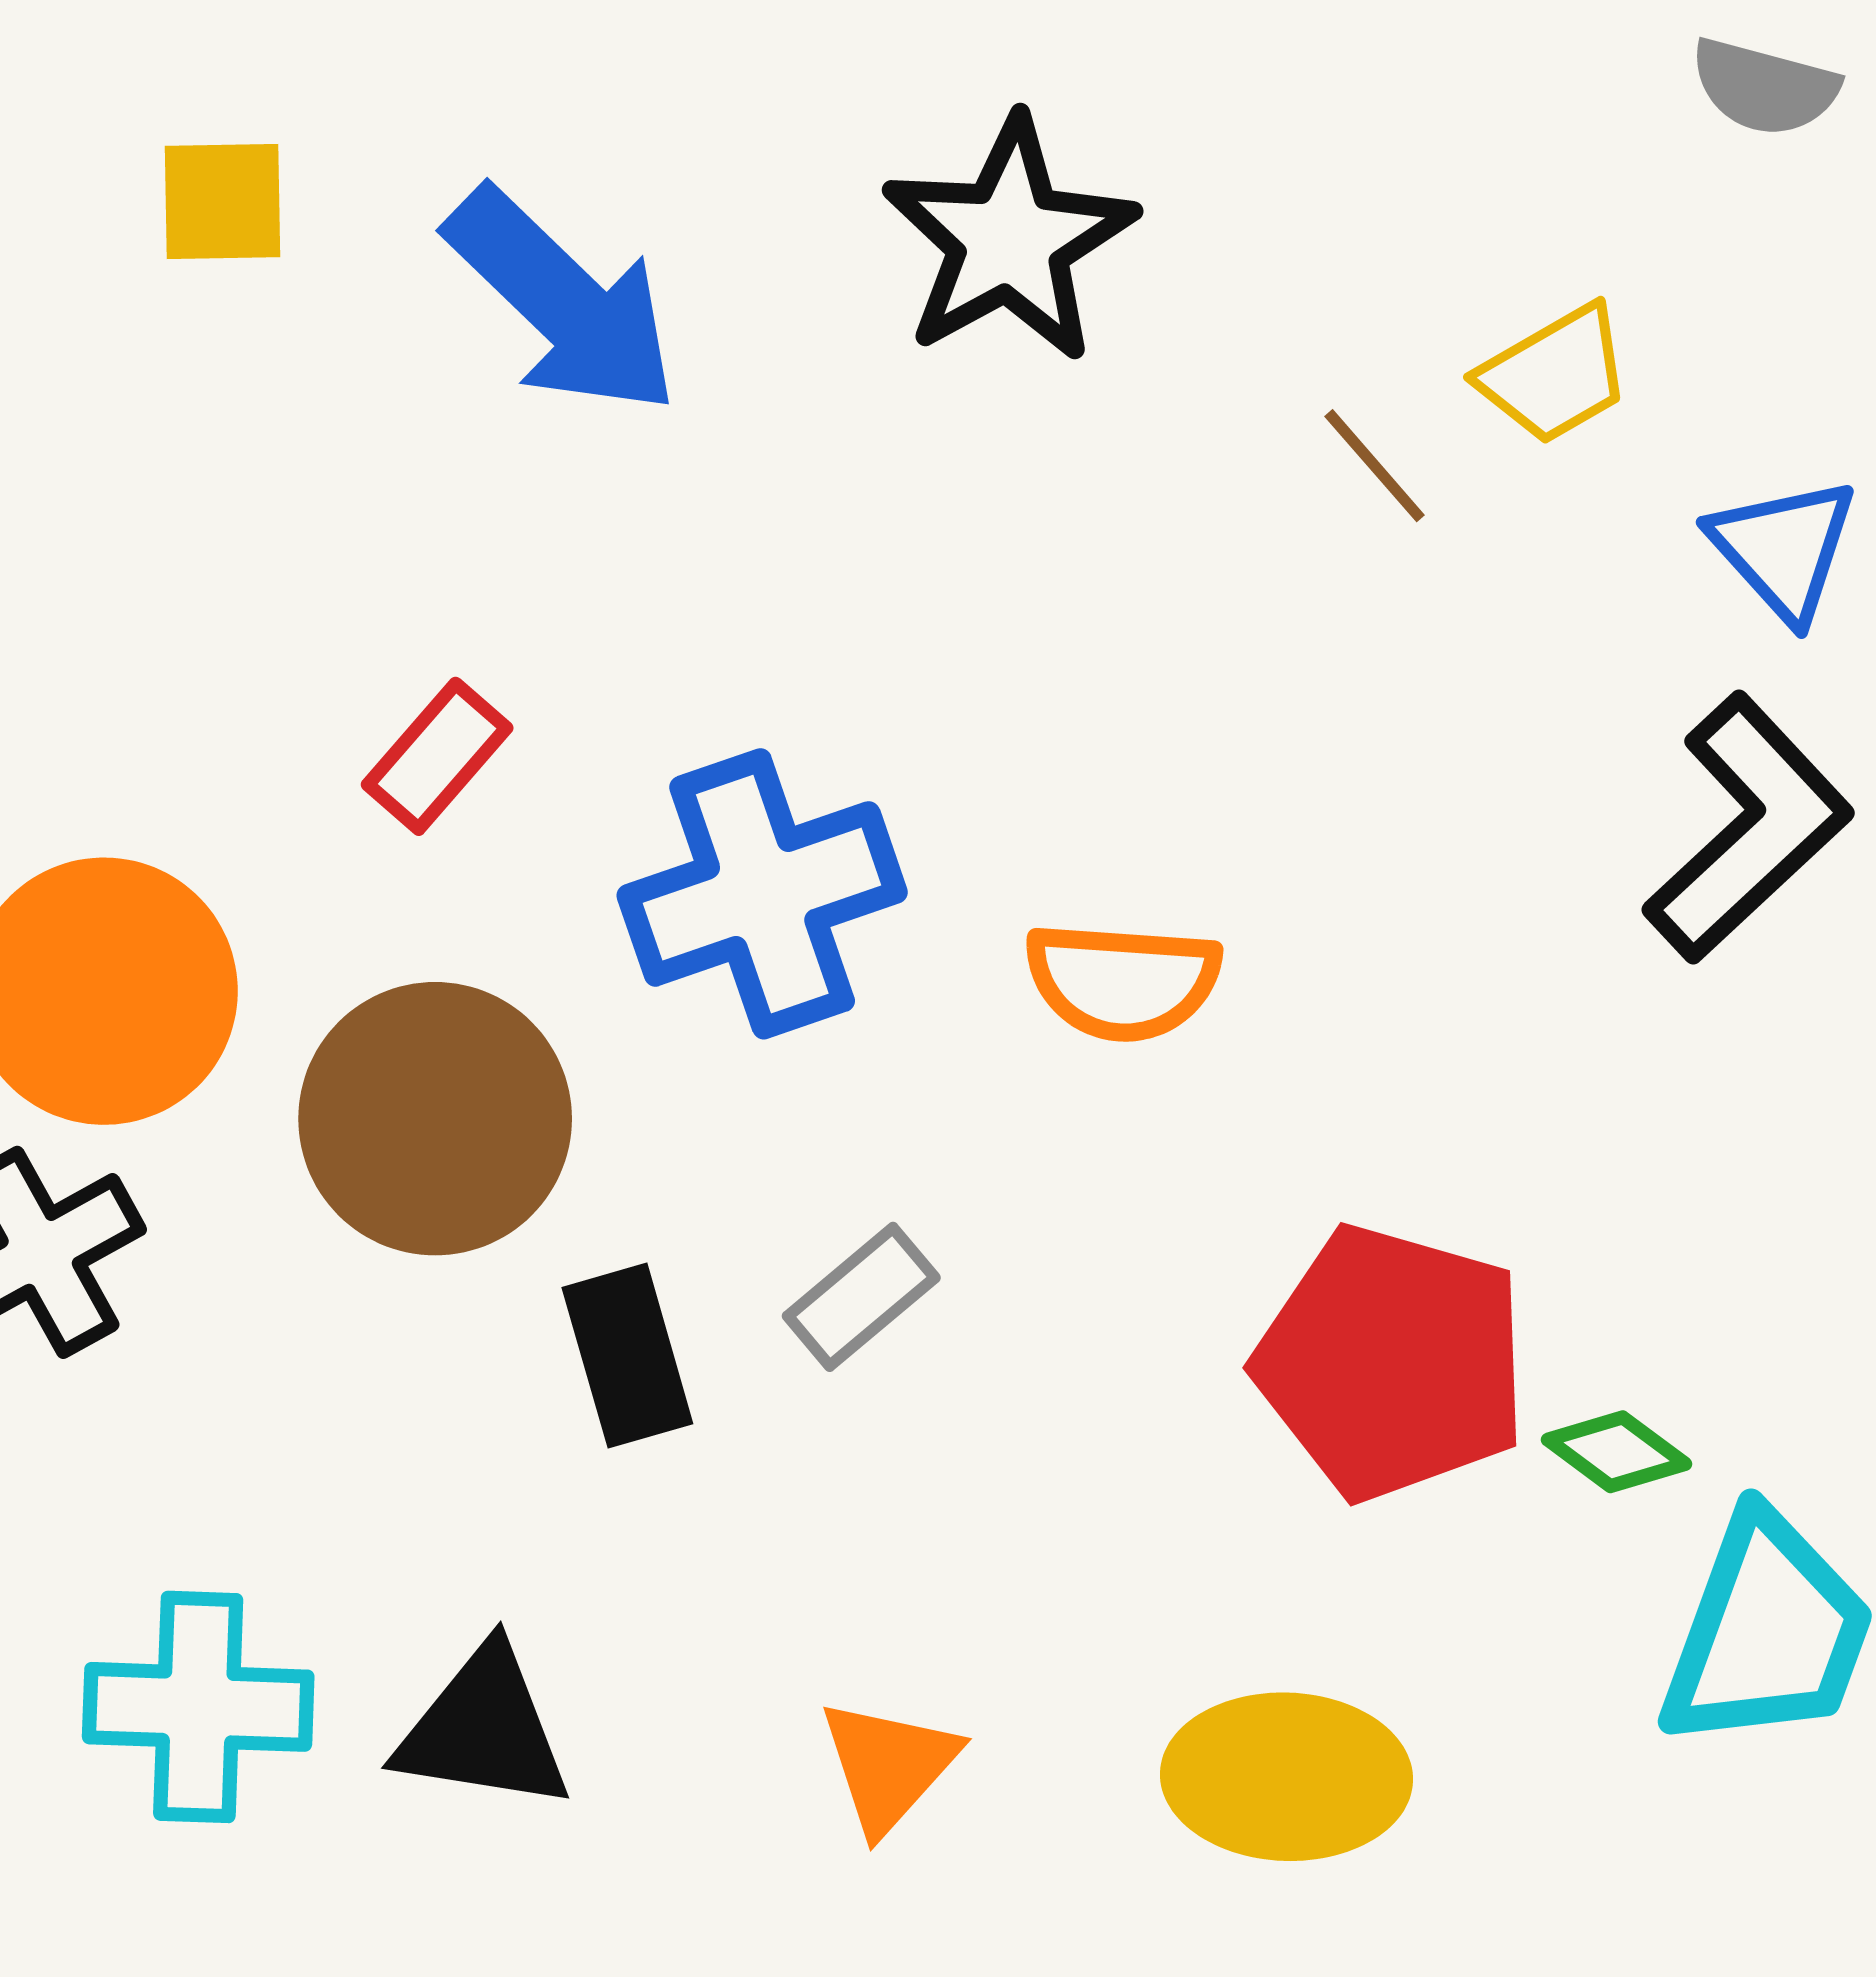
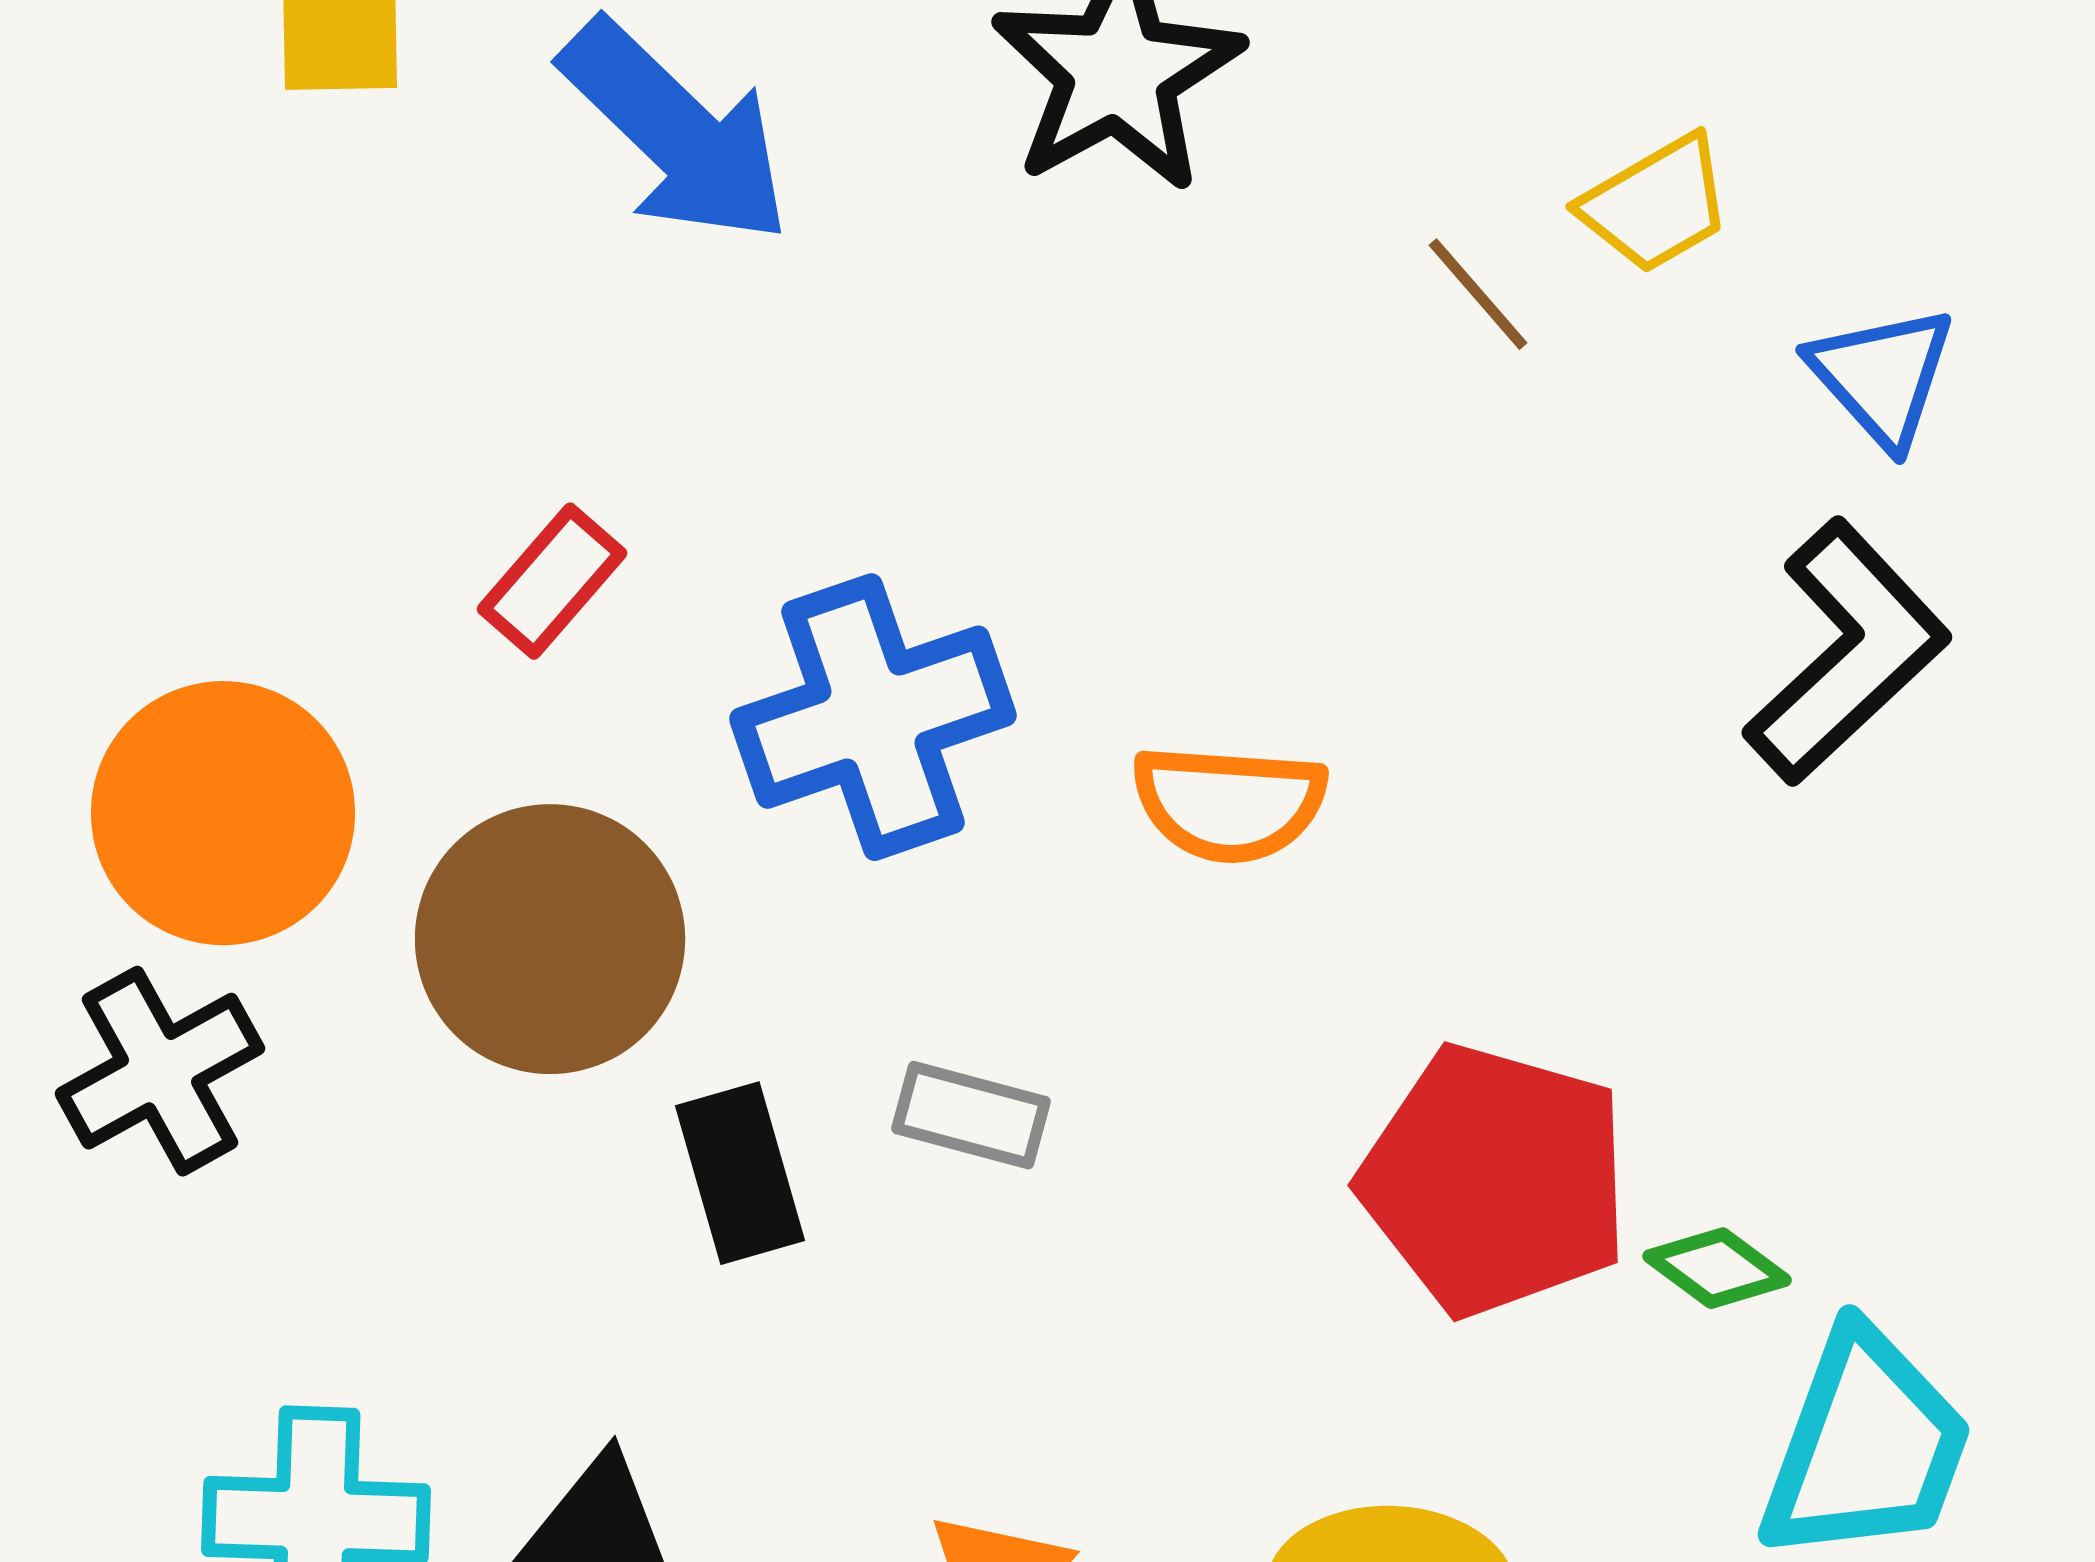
gray rectangle: (861, 1297) -> (971, 1115), turned 55

